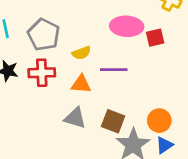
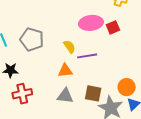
yellow semicircle: (81, 53) -> (69, 47), moved, turned -96
red cross: (42, 73) -> (22, 94), moved

